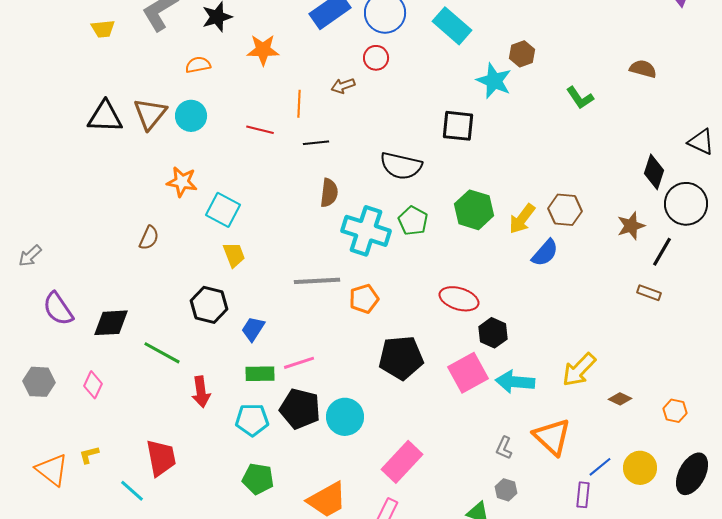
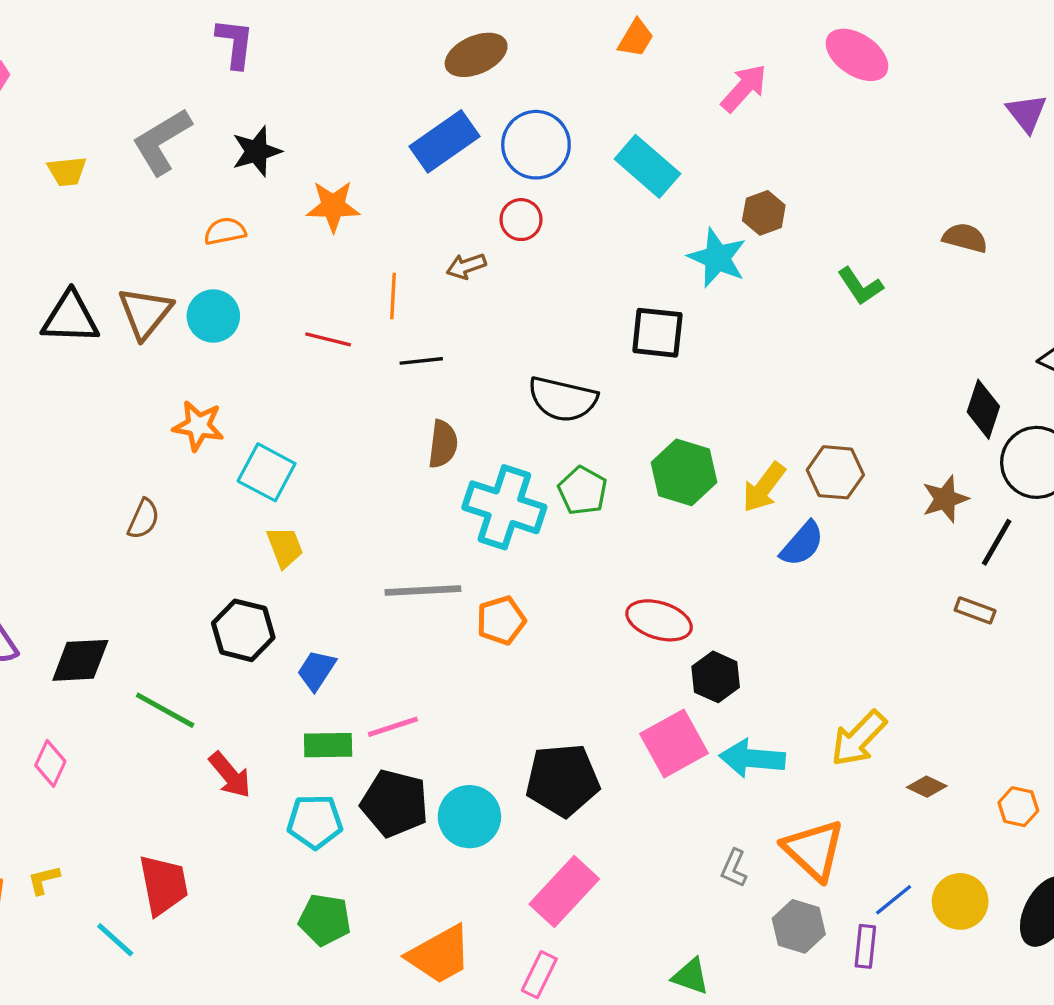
black pentagon: (401, 358) -> (563, 780), moved
red arrow: (201, 392) -> (230, 775), turned -32
gray hexagon: (506, 490) -> (799, 926), moved, size x1.4

